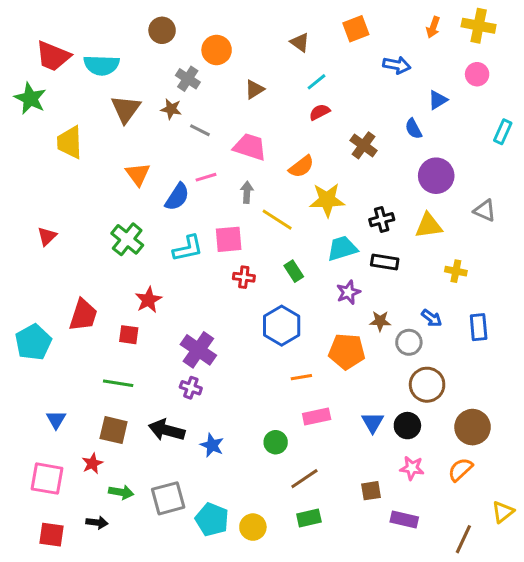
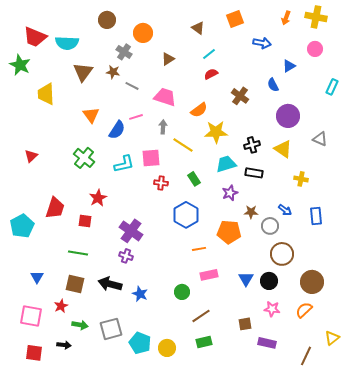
yellow triangle: (429, 226) -> (283, 149), turned 42

